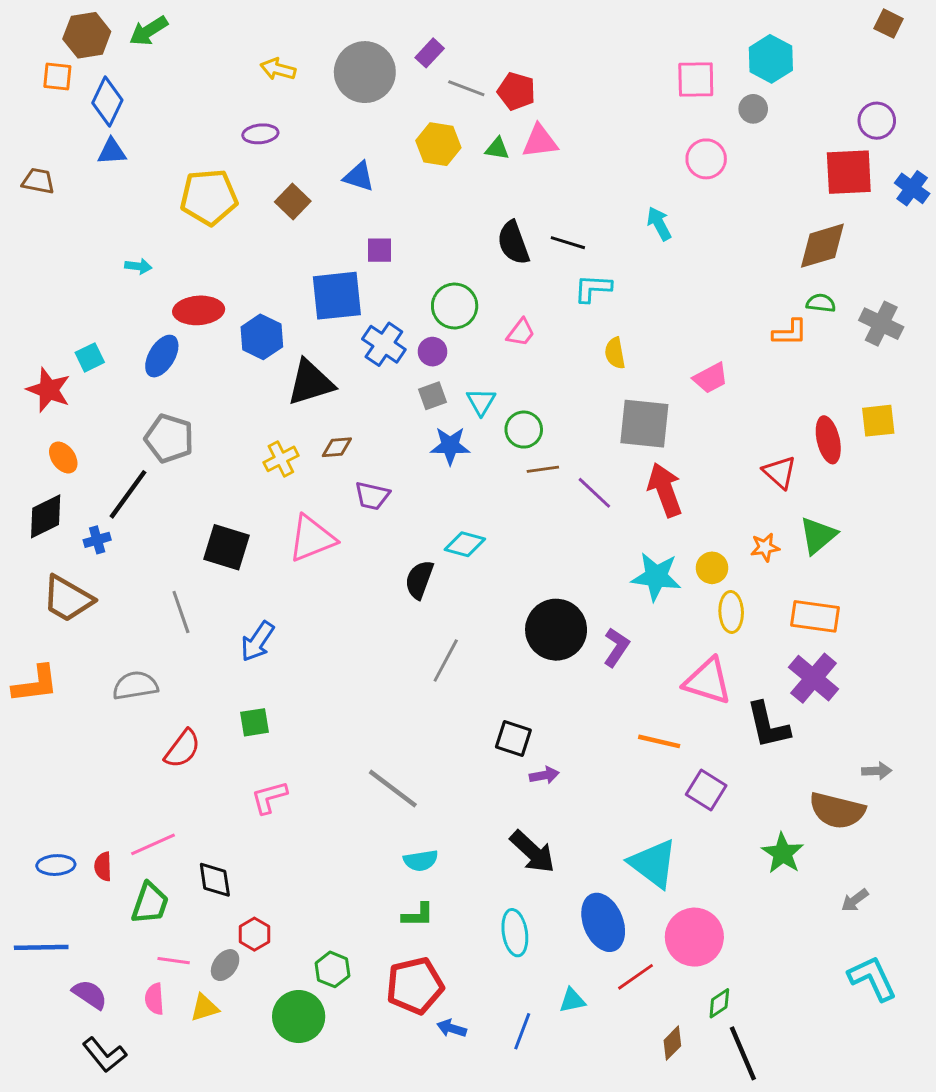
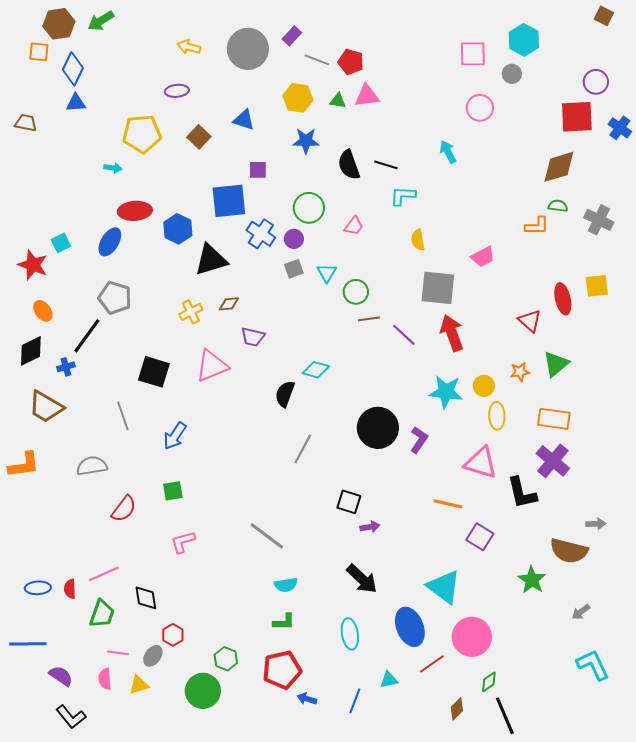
cyan arrow: (138, 266) -> (113, 168), moved
blue star: (450, 446) -> (306, 141), moved

